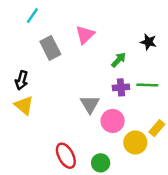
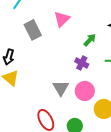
purple cross: (121, 87) -> (82, 63), moved, turned 32
gray triangle: (90, 104) -> (61, 88), moved

